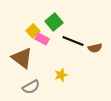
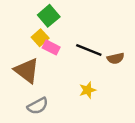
green square: (54, 22) -> (49, 16), moved
yellow star: (61, 75) -> (88, 90), moved

